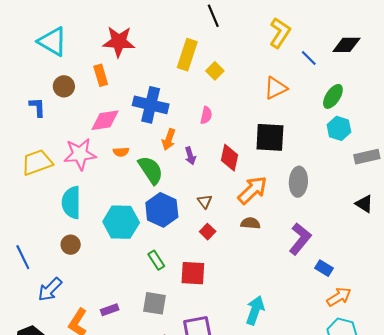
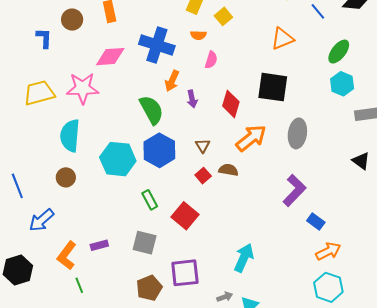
orange semicircle: (121, 152) -> (198, 35), moved
brown semicircle: (250, 223) -> (228, 170), moved
red square: (193, 273) -> (185, 216), turned 32

